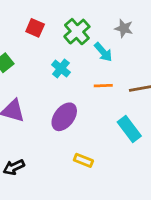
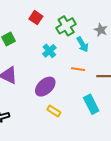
yellow rectangle: (83, 160) -> (54, 111), moved

